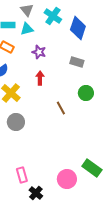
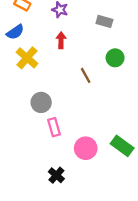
gray circle: (16, 122) -> (41, 102), moved
pink rectangle: (22, 175) -> (54, 127), moved
pink circle: (67, 179) -> (86, 148), moved

